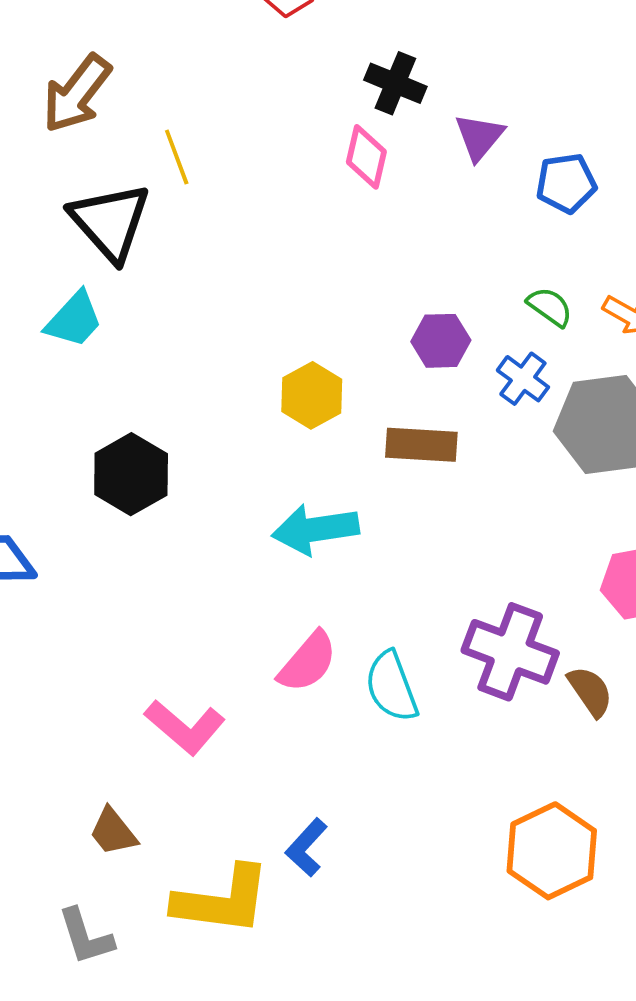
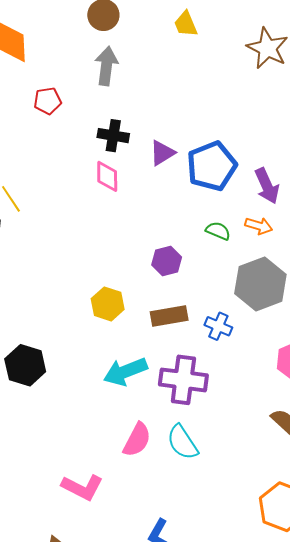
purple triangle: (479, 137) -> (162, 153), turned 32
blue pentagon: (566, 183) -> (212, 166), size x1.6
blue cross: (523, 379) -> (218, 326), moved
purple cross: (510, 652) -> (183, 380), moved

